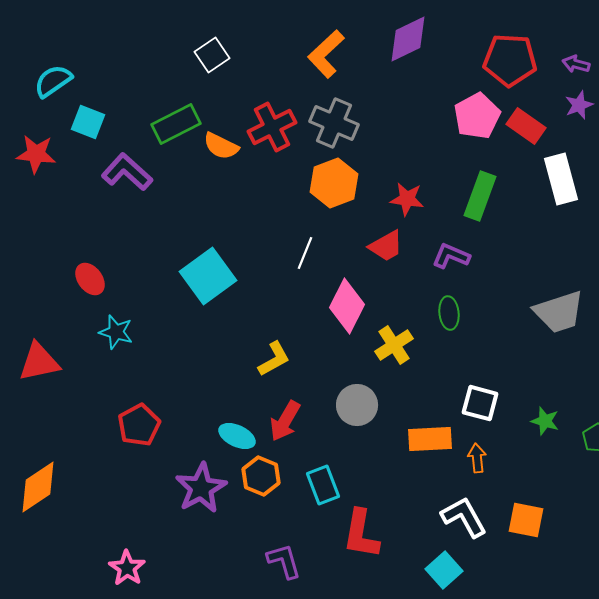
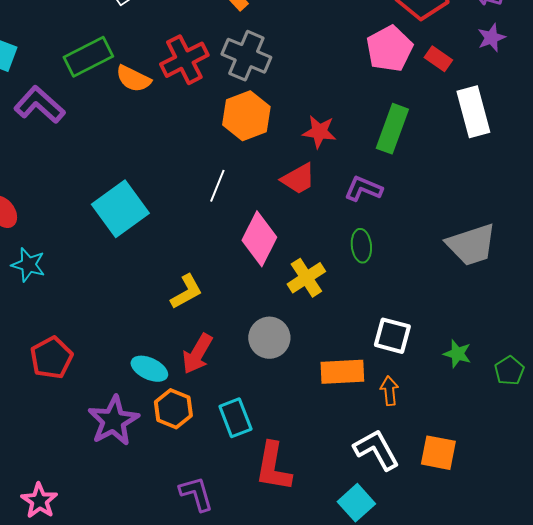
red rectangle: (526, 126) -> (438, 59), size x0.7

